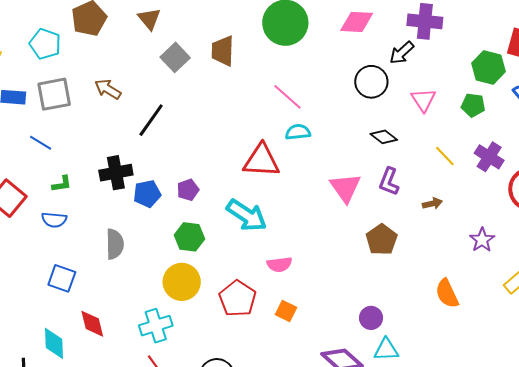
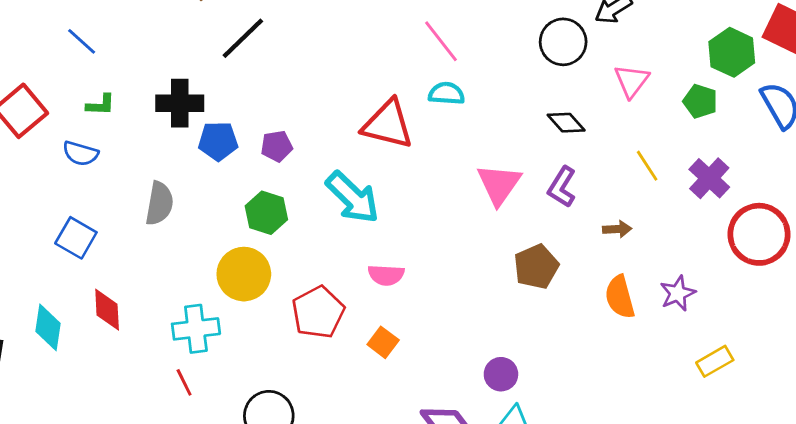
orange semicircle: (447, 294) -> (620, 297), moved

